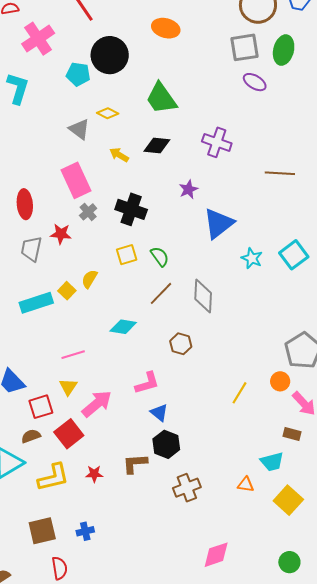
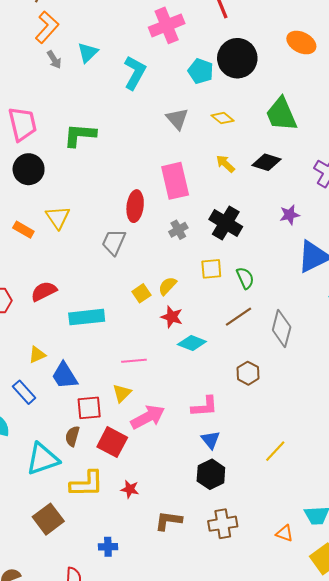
gray triangle: (79, 129) -> (177, 119), moved
red ellipse: (25, 204) -> (135, 206), moved
gray cross: (88, 212) -> (178, 230), moved
red star: (61, 234) -> (172, 317), moved
cyan rectangle: (36, 303) -> (87, 317), moved
yellow line: (240, 393) -> (275, 451), moved
red square: (69, 434) -> (112, 442), turned -36
brown semicircle: (31, 436) -> (72, 436), turned -66
brown L-shape: (135, 463) -> (168, 521), moved
brown square: (42, 531) -> (48, 519), moved, turned -36

